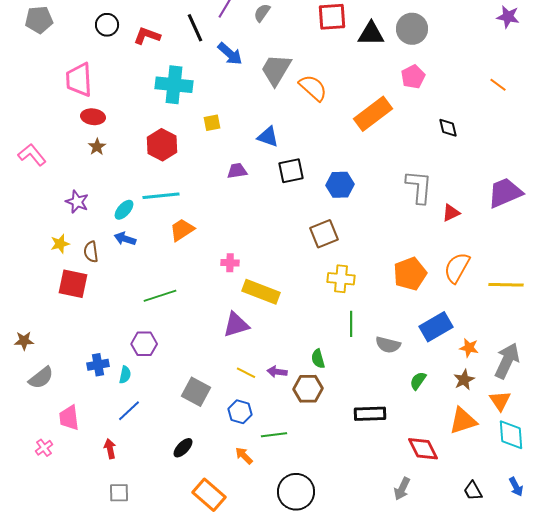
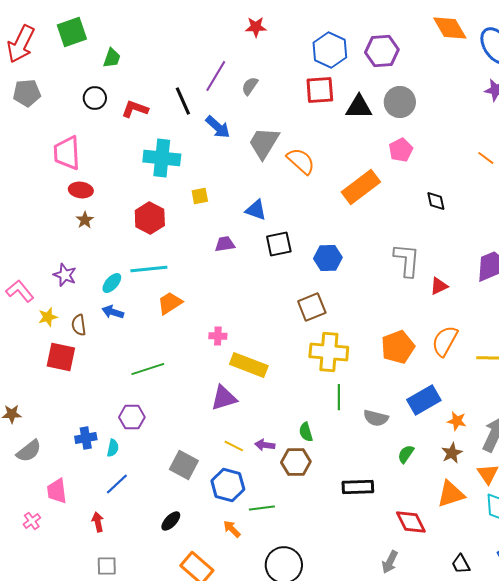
pink L-shape: (32, 155) -> (20, 291), moved
yellow cross: (341, 279) -> (329, 352), size x1.4
blue hexagon: (240, 412) -> (228, 485), size x1.4

